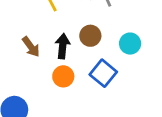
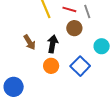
brown circle: (90, 36) -> (74, 28), moved

